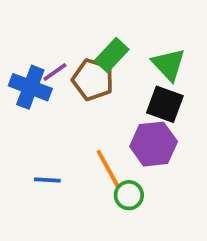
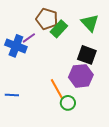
green triangle: (169, 64) -> (90, 23), moved
brown pentagon: (93, 80) -> (47, 19), moved
blue line: (47, 180) -> (12, 95), moved

